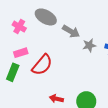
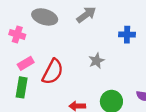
gray arrow: (71, 31) -> (86, 15), moved, turned -54
gray star: (89, 45) -> (96, 61), moved

